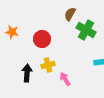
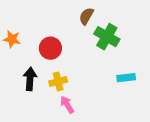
black arrow: (27, 73) -> (30, 79), moved
pink arrow: (65, 79) -> (67, 105), moved

